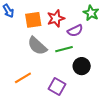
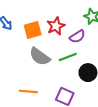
orange line: (23, 78) -> (28, 91), turned 42

